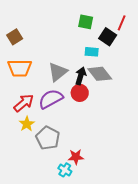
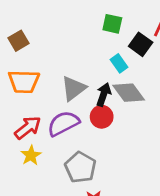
cyan rectangle: (92, 52) -> (119, 63), turned 48
gray pentagon: (48, 138) -> (80, 167), moved

